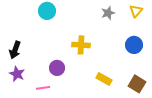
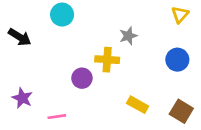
gray star: (108, 13) -> (128, 36), moved
black arrow: (15, 50) -> (20, 37), moved, turned -78
purple circle: (57, 68) -> (82, 78), moved

